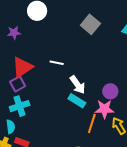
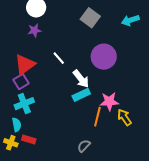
purple star: (14, 33) -> (34, 30), moved
white line: (57, 63) -> (59, 58), turned 40
purple circle: (110, 91) -> (104, 57), moved, size x1.6
cyan rectangle: (77, 101) -> (81, 95), turned -54

